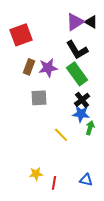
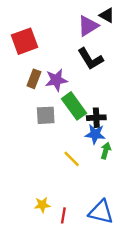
black triangle: (91, 22) -> (107, 15), moved
green rectangle: (77, 74) -> (74, 106), moved
black cross: (82, 100) -> (96, 118), turned 35
blue triangle: (86, 180) -> (101, 212), size x1.6

